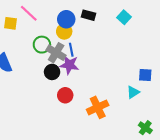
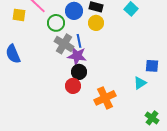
yellow circle: (64, 31) -> (96, 23), moved
green circle: (42, 45) -> (56, 23), moved
black circle: (52, 72) -> (79, 72), moved

